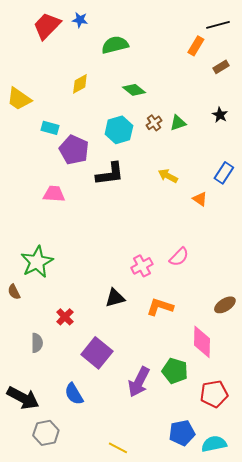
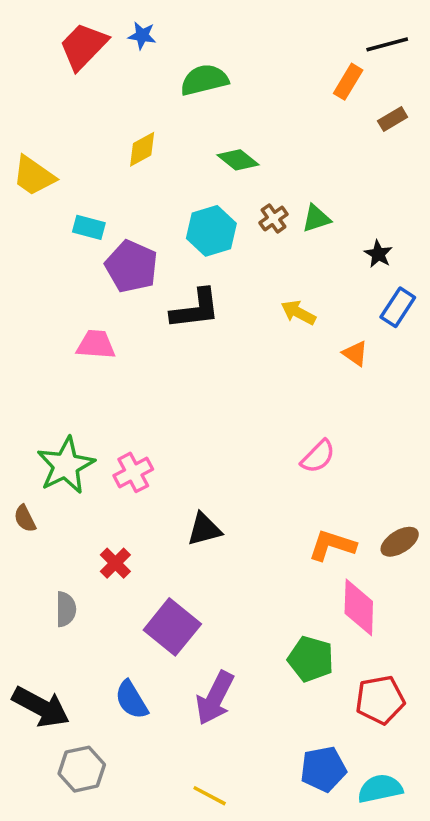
black star: (220, 115) -> (378, 254), moved
pink cross: (142, 266) -> (133, 472), moved
orange L-shape: (160, 307) -> (332, 545), moved
purple arrow: (139, 382) -> (215, 698), moved

